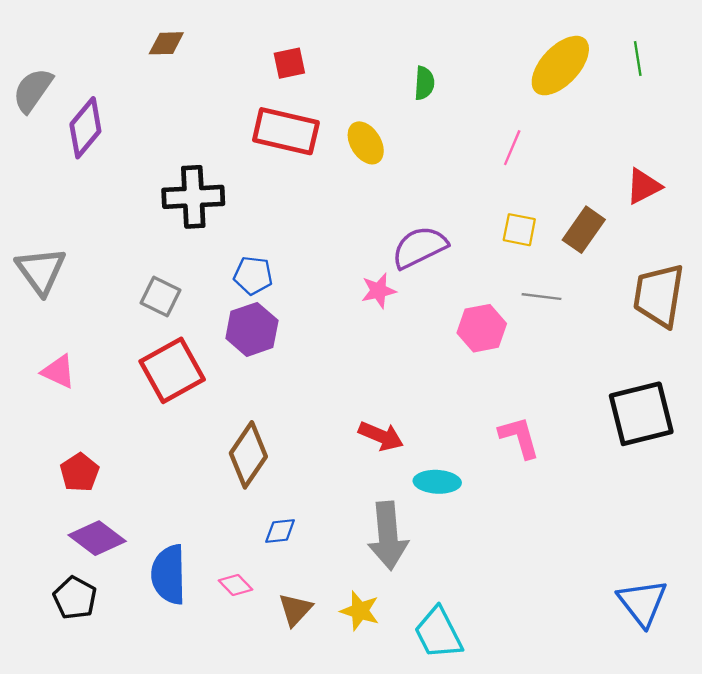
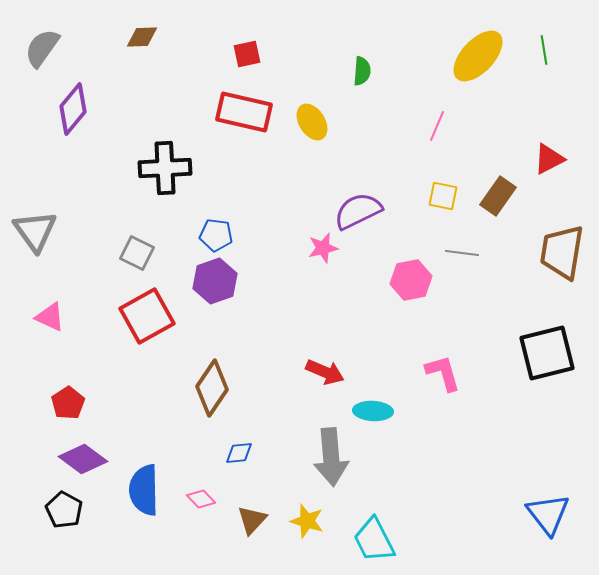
gray semicircle: (33, 90) -> (42, 48), moved

